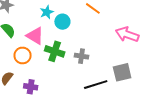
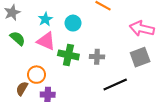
cyan star: (47, 12) -> (45, 19), moved
orange circle: (23, 55) -> (37, 75), moved
gray square: (122, 72) -> (140, 57), moved

